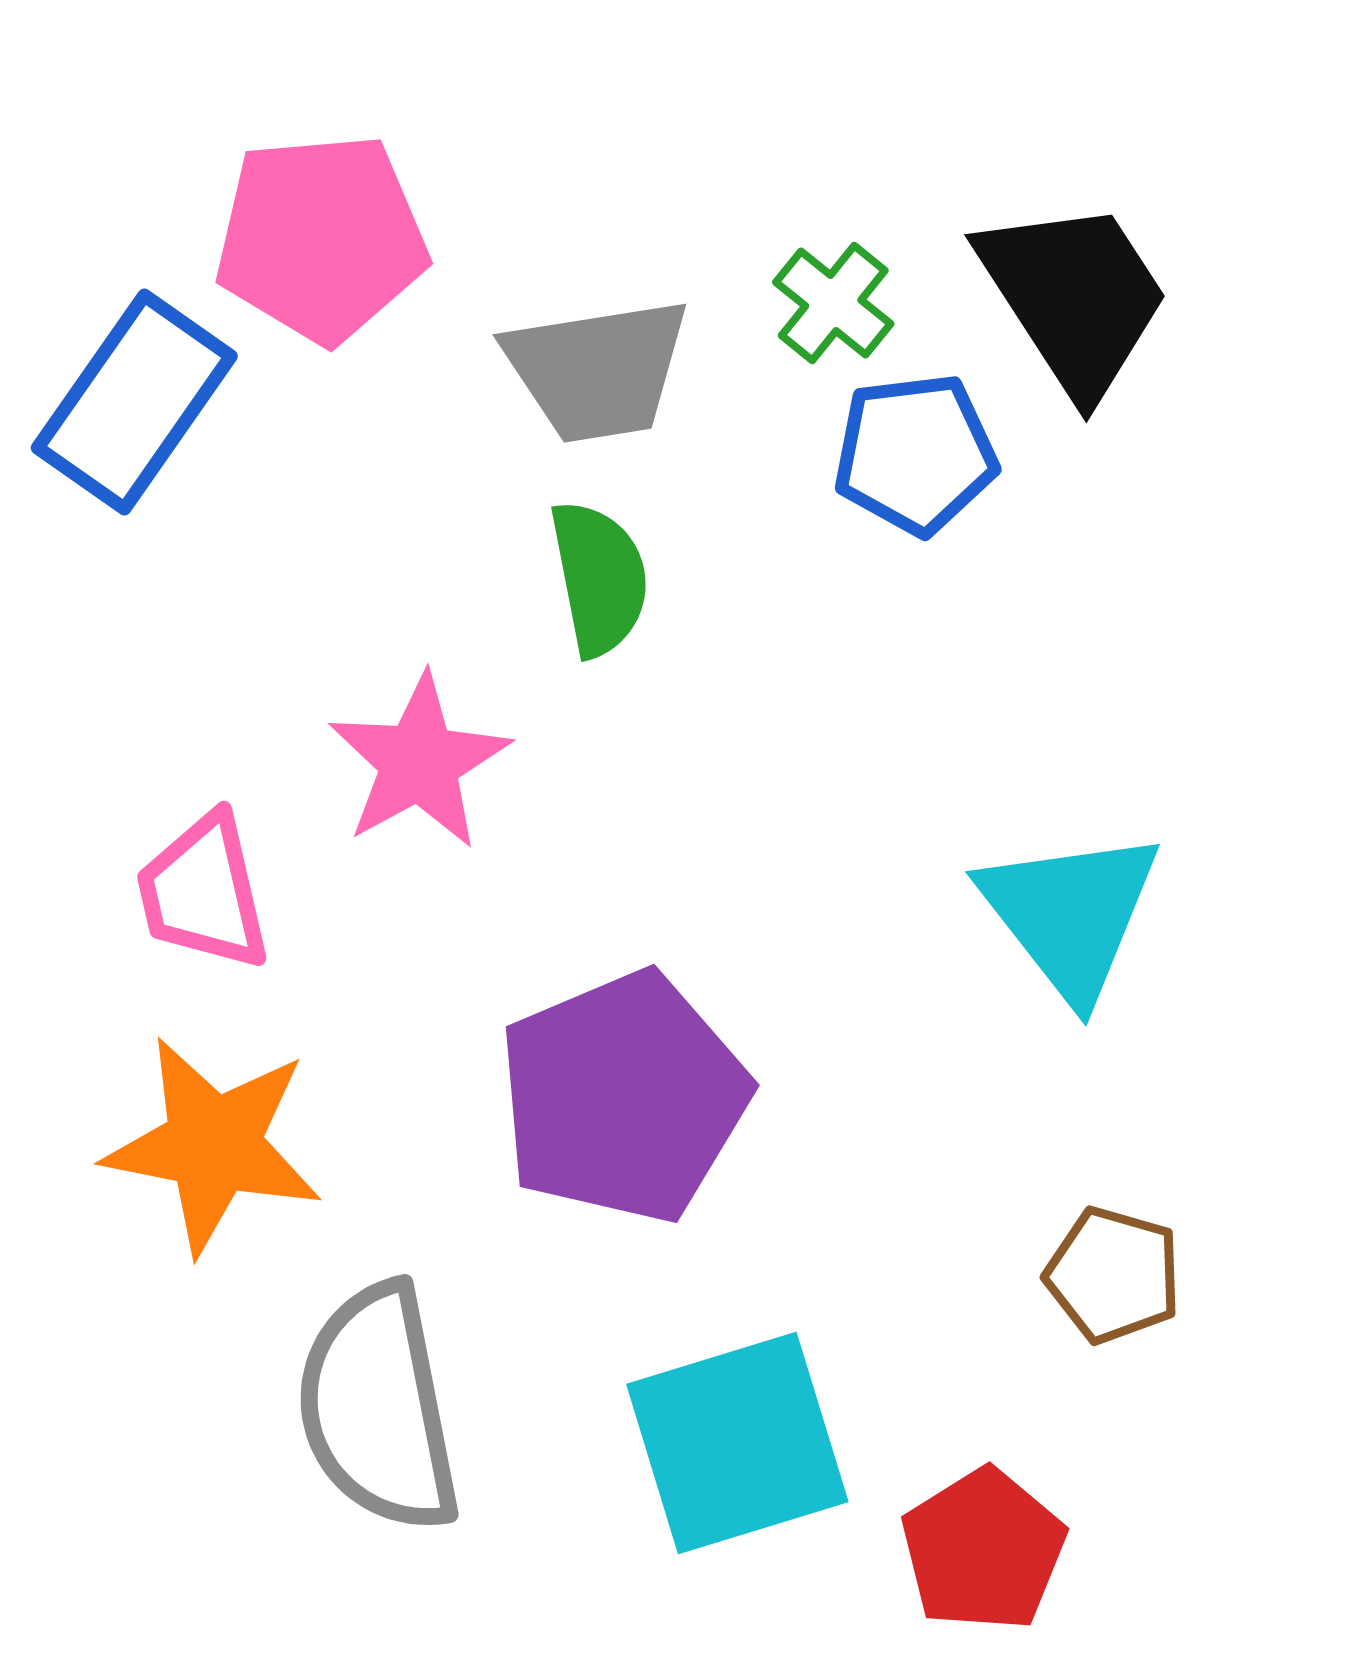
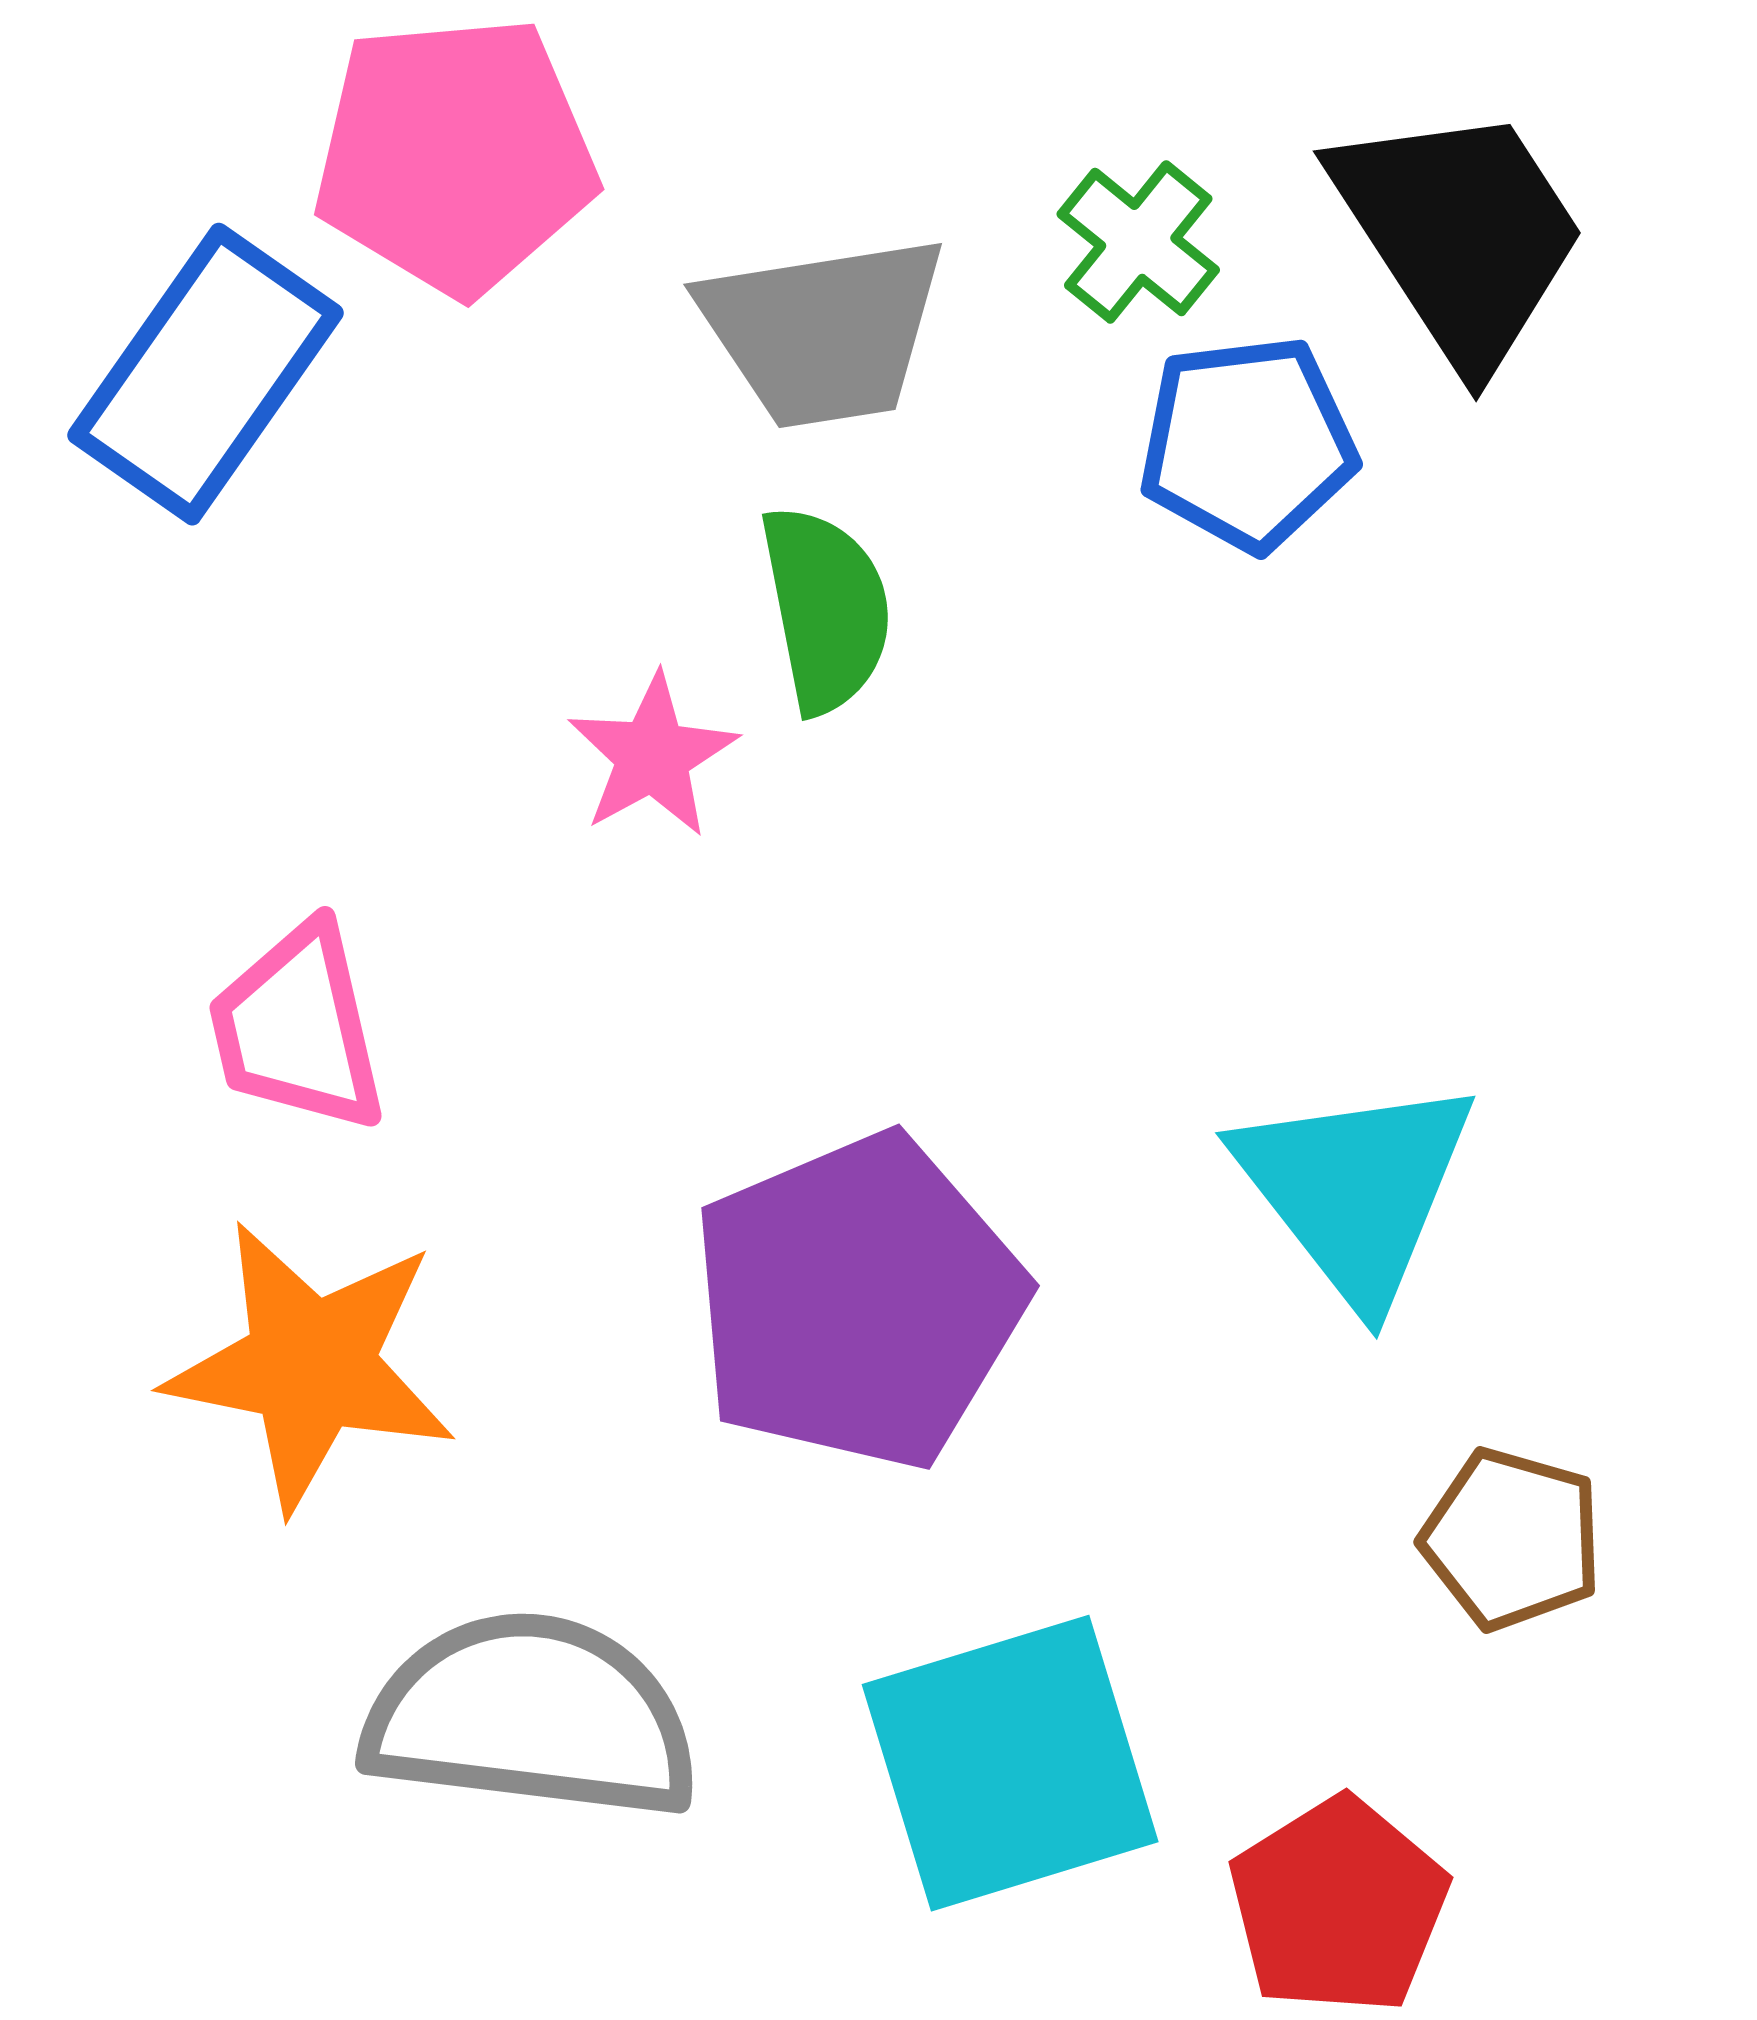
pink star: (419, 762) -> (653, 756), moved, size x0.7
cyan triangle: (1070, 914) -> (1356, 1189), moved
gray semicircle: (378, 1408) -> (531, 1716), turned 108

